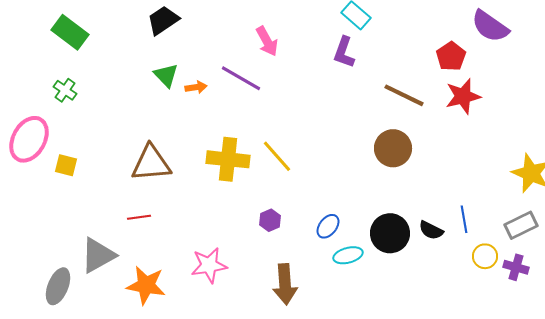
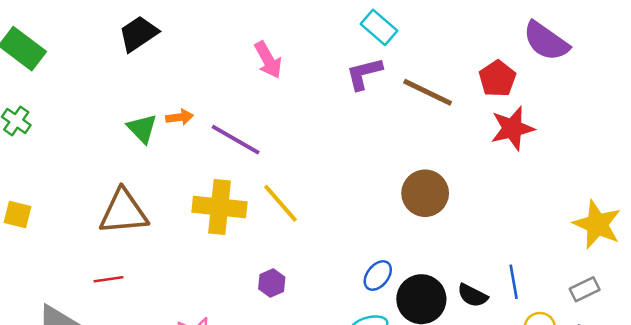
purple L-shape: (344, 52) -> (364, 74), turned 56
green triangle: (166, 75) -> (142, 128), moved
purple line: (241, 78) -> (236, 140), moved
brown line: (404, 95) -> (428, 92), moved
gray rectangle: (521, 225) -> (585, 289), size x0.7
blue ellipse: (328, 226) -> (378, 276), moved

